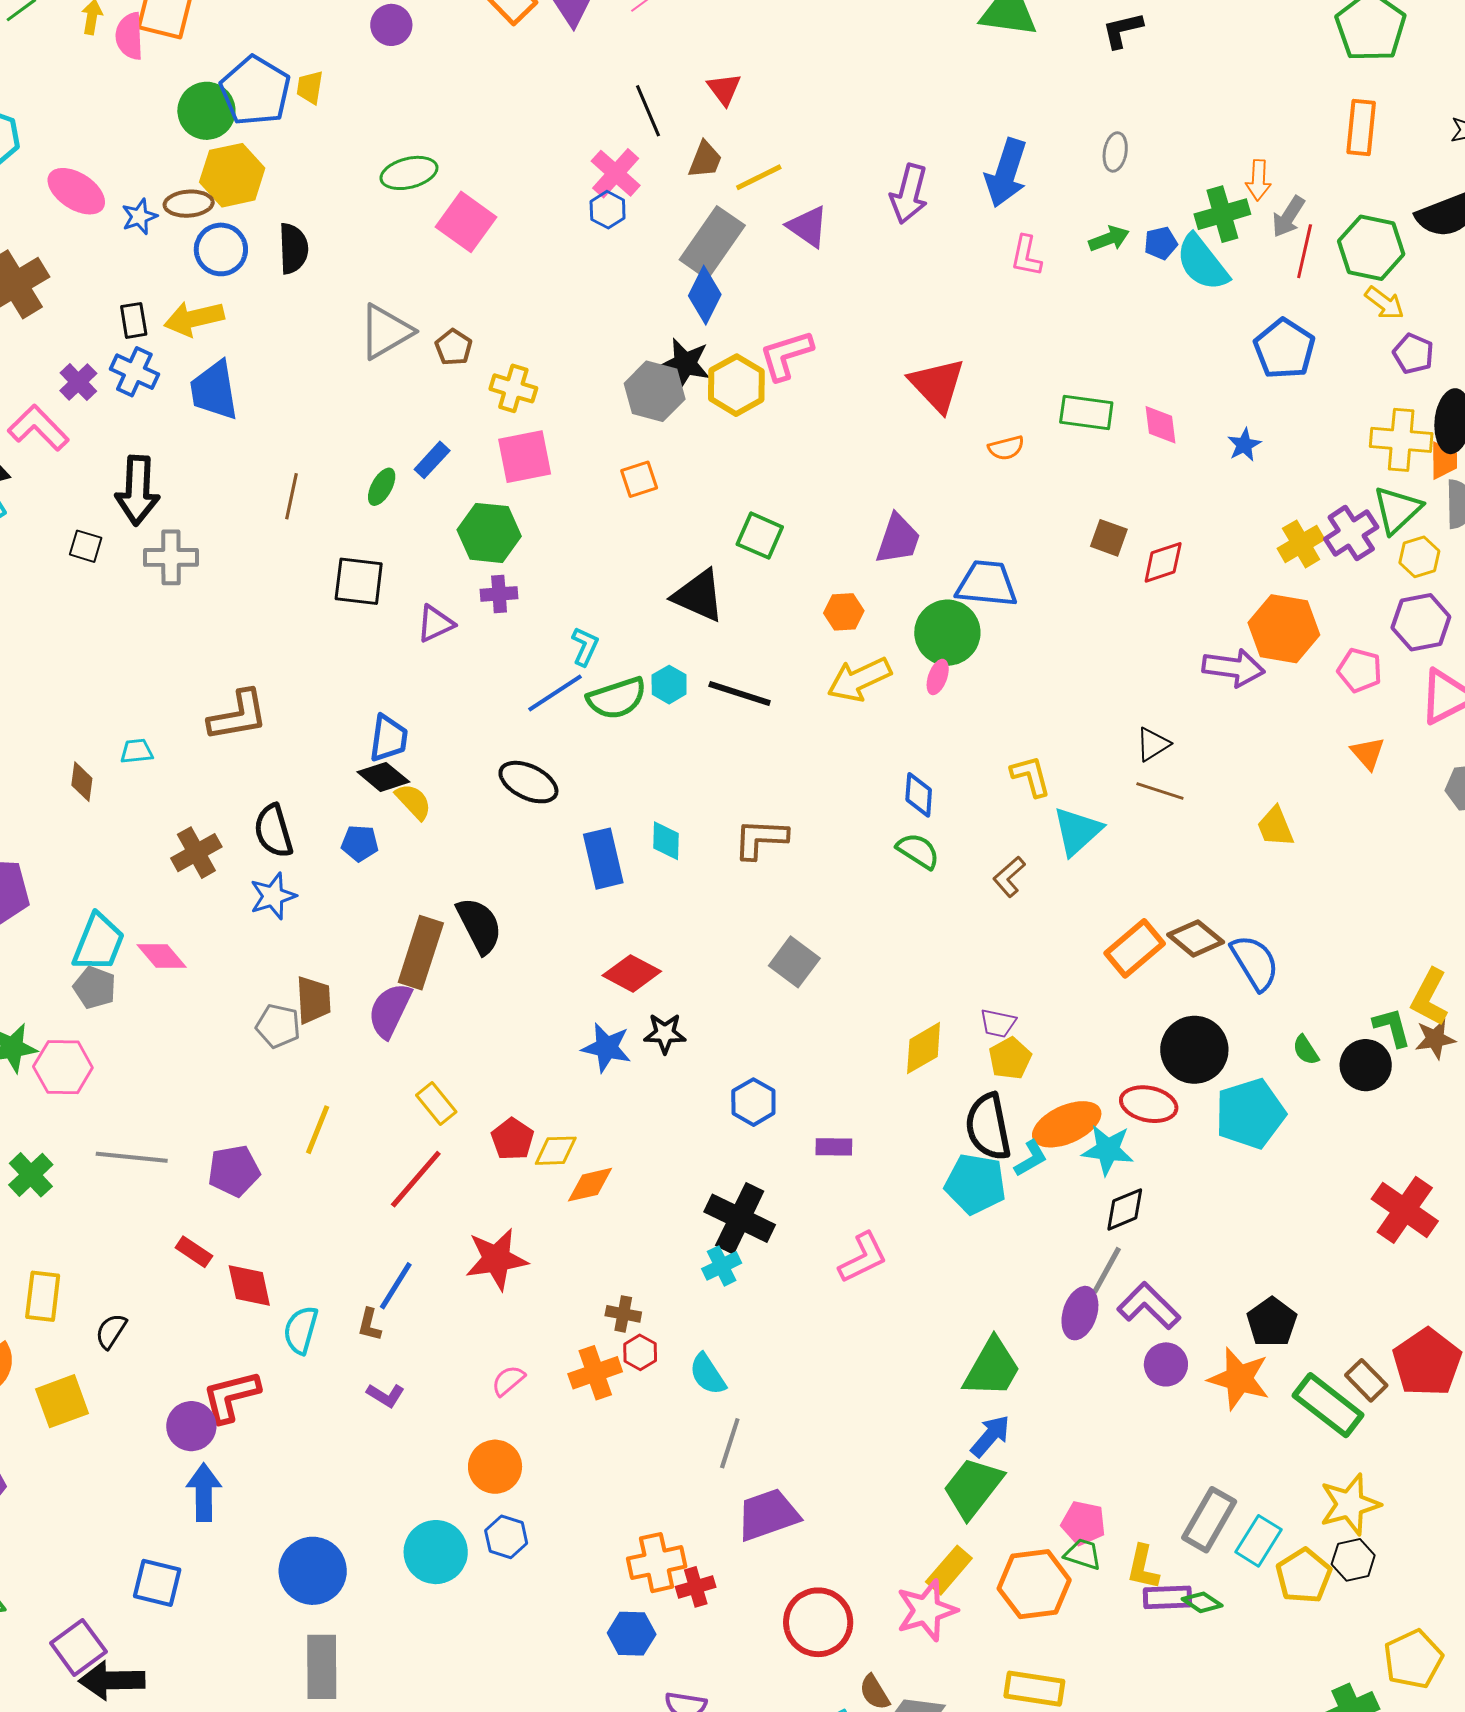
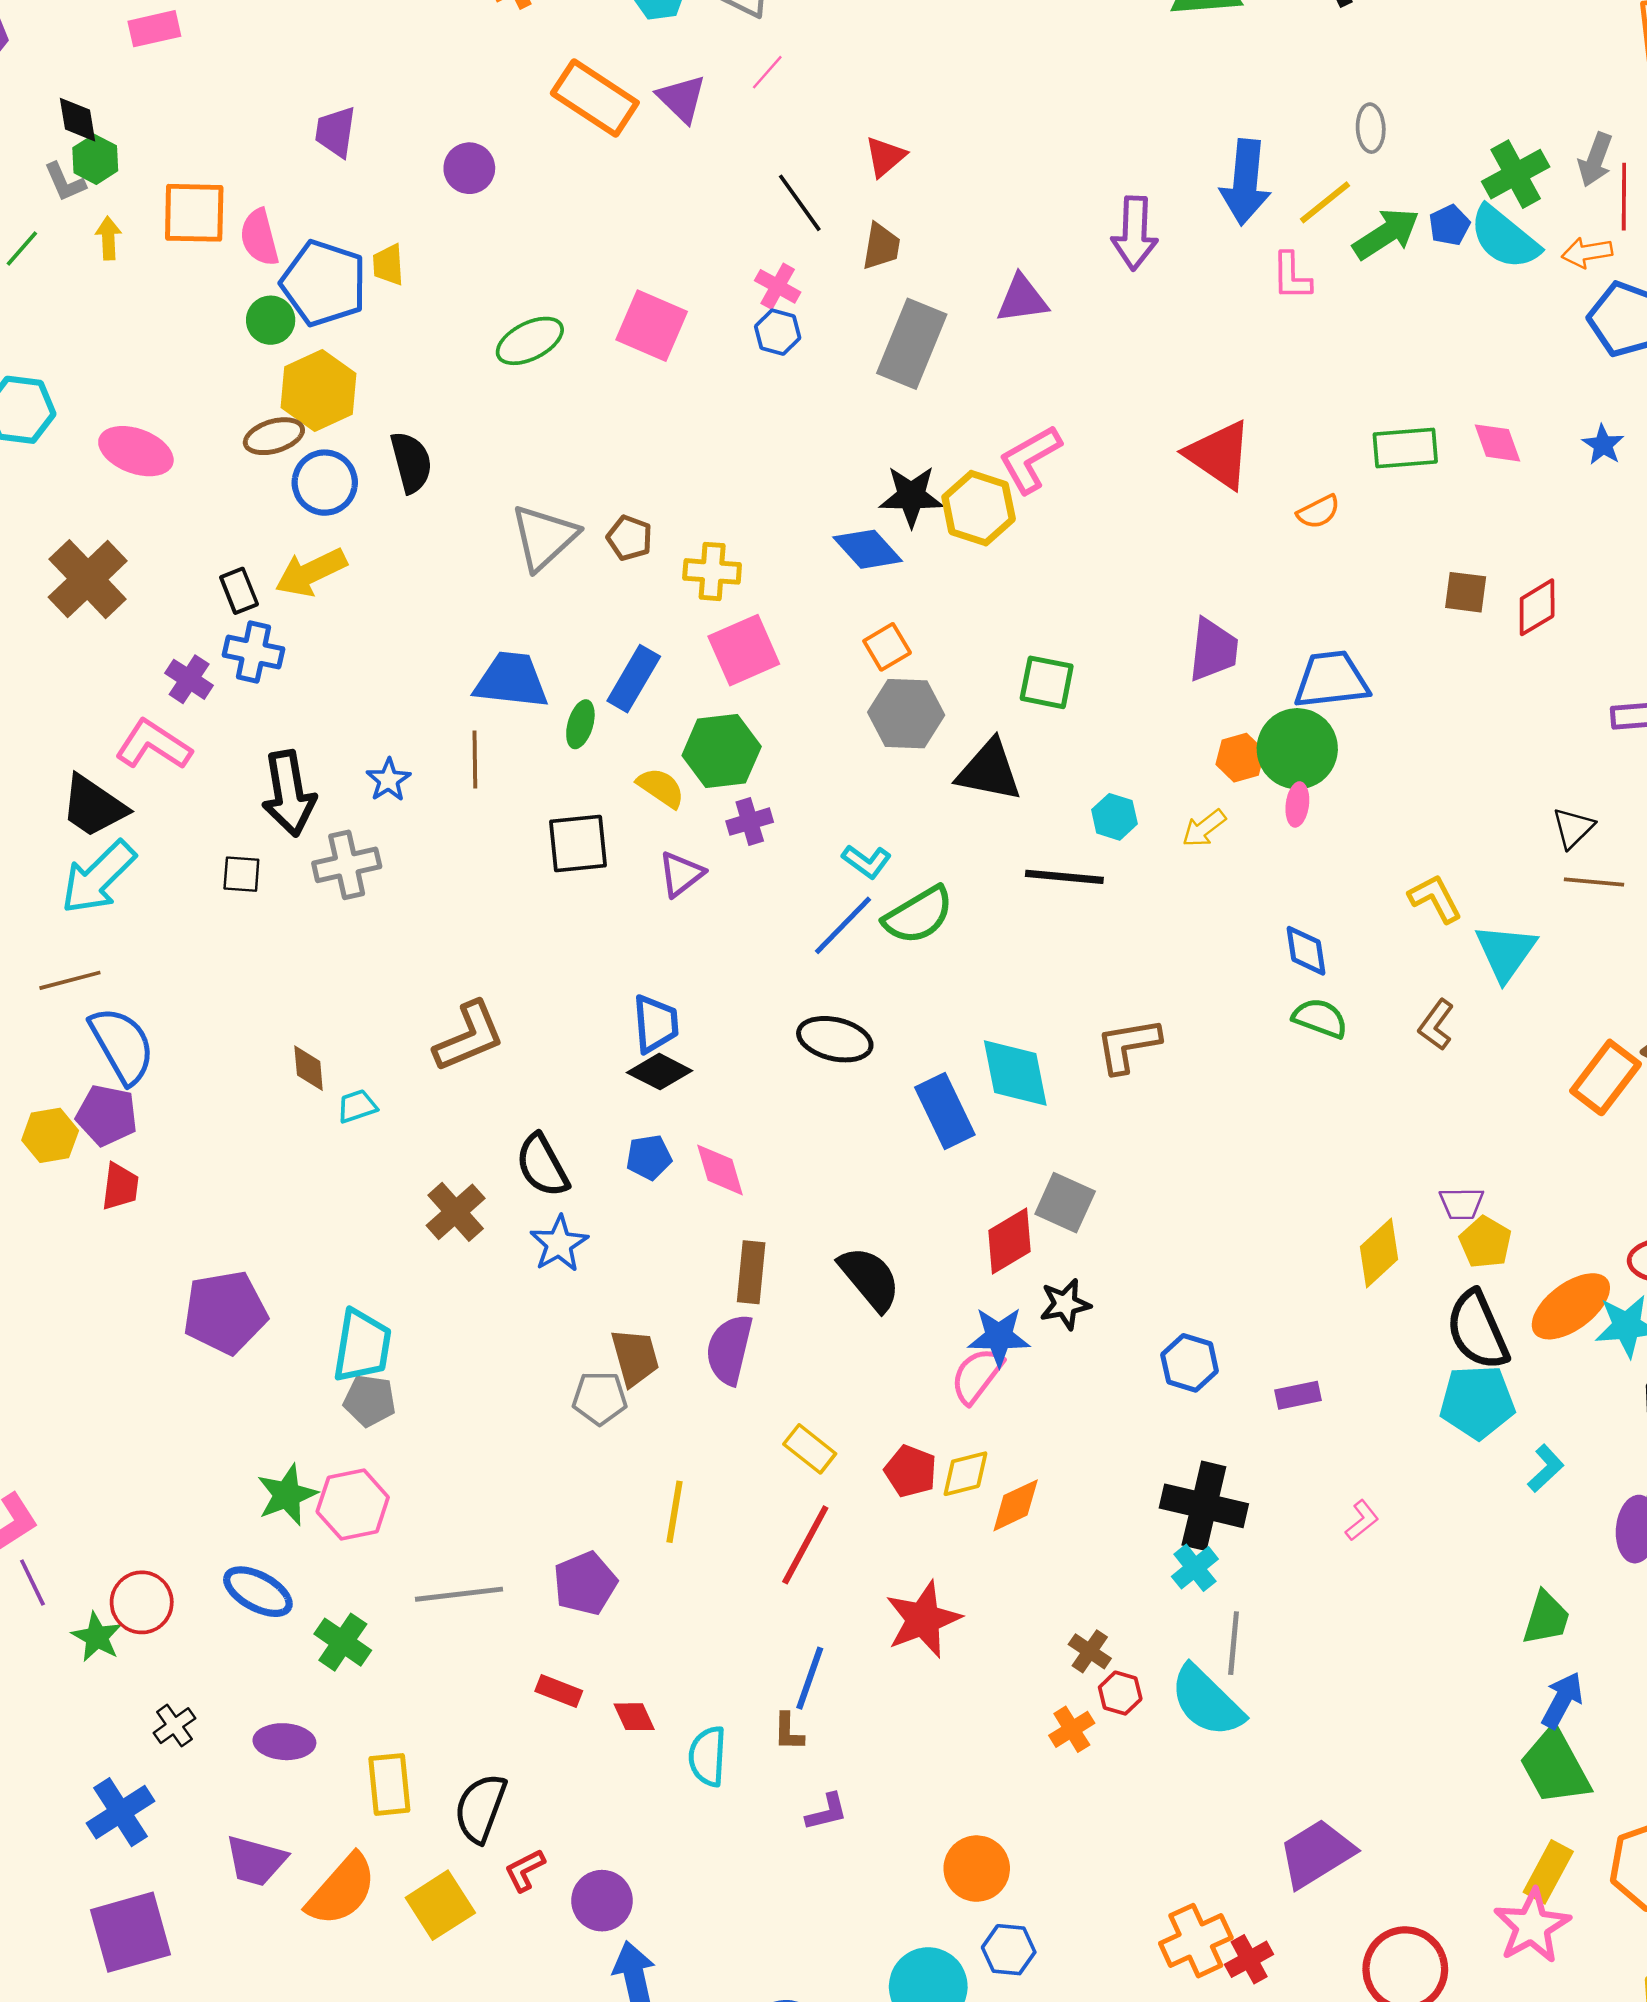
pink semicircle: (129, 36) -> (259, 237), moved
red triangle: (724, 89) -> (885, 157), turned 39
green circle: (206, 111) -> (271, 320), size x0.7
pink cross: (616, 173) -> (778, 286), size x0.7
yellow line: (759, 177) -> (1325, 202), moved
orange arrow: (1258, 180) -> (1587, 252), moved, turned 90
blue star: (139, 217) -> (388, 780), moved
pink square: (466, 222) -> (652, 326), moved
purple triangle: (808, 227) -> (1022, 299), turned -30
green arrow: (1109, 239) -> (1386, 234), size x1.4
blue diamond: (705, 295) -> (868, 549), moved, turned -56
blue trapezoid: (214, 390) -> (511, 680), moved, turned 118
gray hexagon: (655, 391) -> (906, 714), moved
blue rectangle: (432, 460) -> (634, 679), size x1.4
orange hexagon: (844, 612) -> (1240, 758), moved
cyan L-shape: (585, 646) -> (867, 861), turned 114
yellow arrow: (859, 679) -> (1204, 828), size x0.6
cyan hexagon: (669, 685) -> (1114, 817), moved
brown diamond: (82, 782) -> (309, 1068), moved
yellow semicircle: (413, 802) -> (661, 788), moved
cyan diamond: (666, 841) -> (1015, 1073), size x1.6
black semicircle: (479, 925) -> (870, 1279), moved
brown rectangle: (421, 953) -> (751, 1272), size x0.7
pink diamond: (162, 956) -> (720, 1170), moved, turned 36
gray square: (794, 962) -> (1065, 1203), moved
red diamond: (632, 973) -> (1010, 1241), turned -46
cyan L-shape: (1031, 1158) -> (1546, 1468), moved
pink L-shape: (863, 1258) -> (1362, 1520), size x0.6
red diamond: (249, 1285) -> (634, 1717), size x0.7
brown cross: (623, 1314) -> (1090, 1651), turned 36
black semicircle: (111, 1331) -> (480, 1808), size x1.5
green trapezoid: (992, 1368) -> (1546, 1618), size x0.7
orange cross: (595, 1373) -> (1072, 1729), size x0.7
cyan semicircle: (708, 1374) -> (1207, 1701), size x1.5
pink semicircle: (508, 1380) -> (977, 1375), moved, size x1.4
purple L-shape: (386, 1395) -> (827, 1812), turned -33
red L-shape: (231, 1396) -> (525, 1870), moved, size x0.6
gray line: (730, 1443) -> (1234, 1643), moved
green trapezoid: (973, 1488) -> (1555, 1767), turned -54

